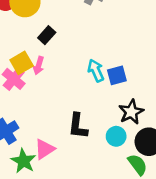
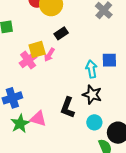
blue square: (117, 75) -> (109, 60), moved
black star: (131, 112) -> (92, 95), moved, turned 30
pink triangle: (45, 149) -> (38, 119), turned 36

